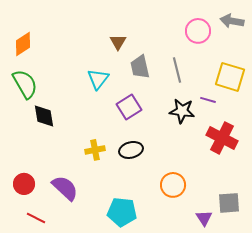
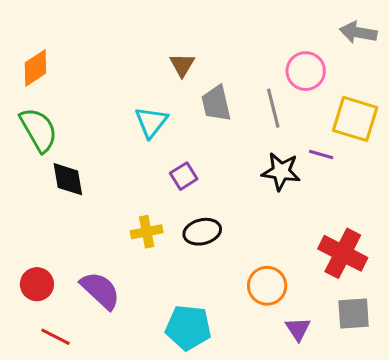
pink circle: (198, 31) -> (306, 71), moved
purple square: (129, 107) -> (184, 176), moved, size x0.7
red cross: (222, 138) -> (343, 253), moved
purple triangle: (204, 218) -> (298, 329), moved

